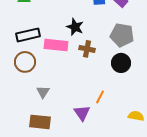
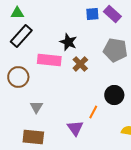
black rectangle: (28, 35) -> (21, 36), moved, turned -35
brown cross: (87, 49) -> (80, 64), turned 35
black circle: (121, 63) -> (114, 95), moved

